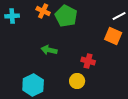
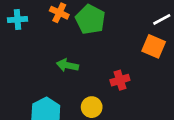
red cross: (88, 61) -> (120, 80), turned -32
yellow circle: (77, 81) -> (92, 107), moved

